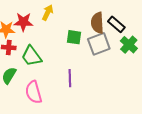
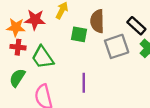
brown semicircle: (97, 23) -> (97, 21), moved
green square: (74, 37) -> (79, 34), moved

